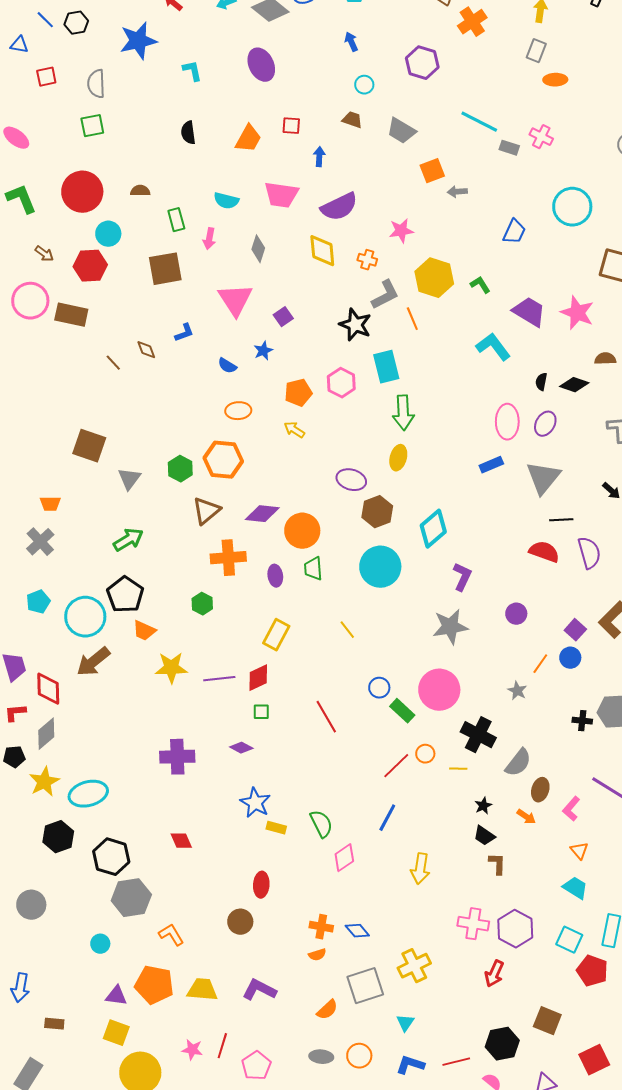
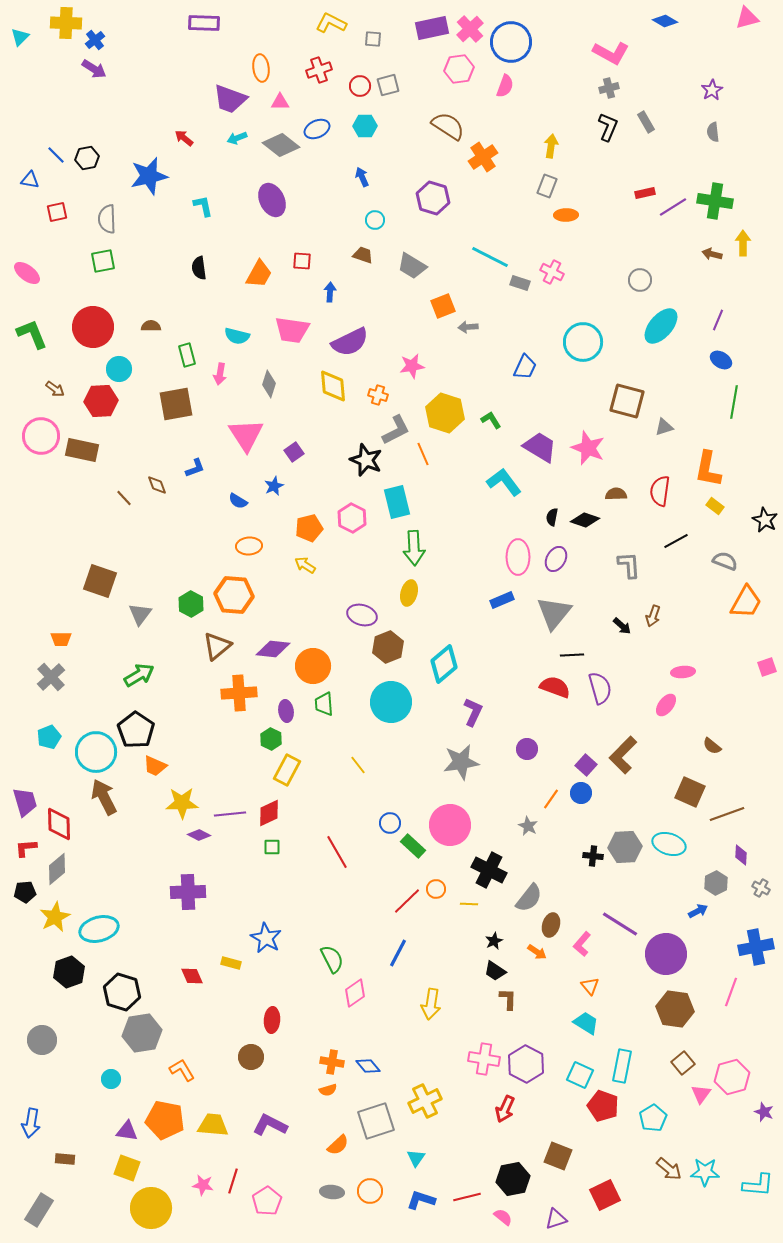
green hexagon: (202, 604) -> (271, 739), moved
brown arrow: (93, 662) -> (104, 797), turned 102
purple diamond: (241, 748) -> (199, 835), moved
yellow rectangle: (276, 828) -> (231, 963), moved

